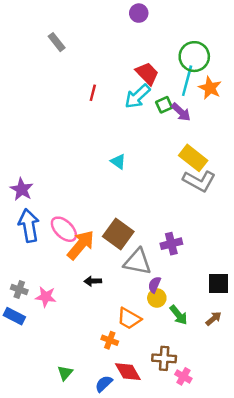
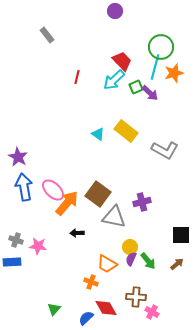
orange star: (210, 88) -> (174, 73), turned 30
yellow rectangle: (193, 158) -> (126, 131), moved
purple semicircle: (154, 285) -> (131, 259), moved
blue rectangle: (14, 316) -> (12, 262), turned -30

